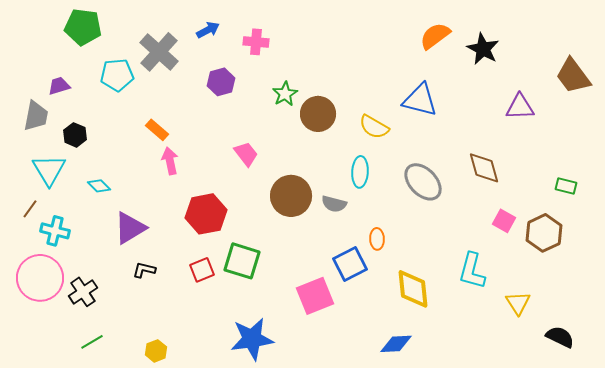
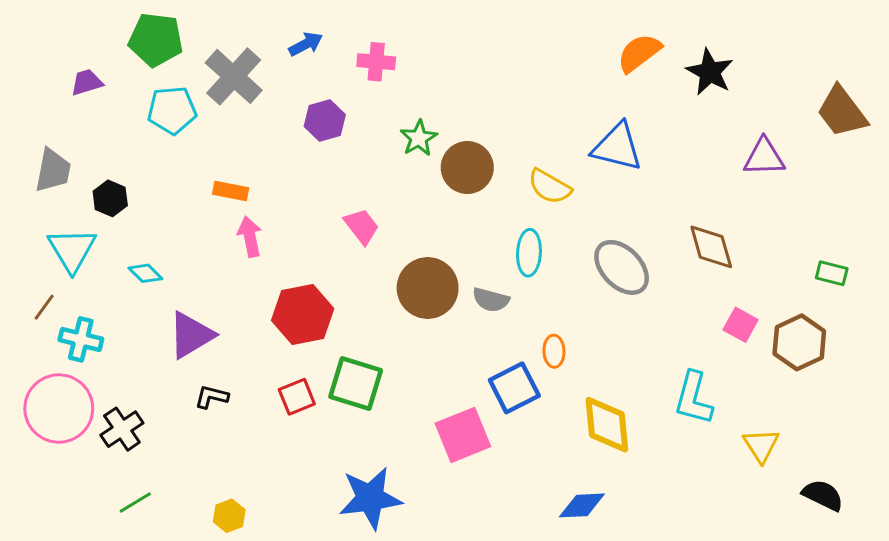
green pentagon: (83, 27) -> (156, 40), moved
purple trapezoid: (59, 86) -> (87, 82), moved
orange rectangle: (157, 130) -> (231, 191), turned -30

